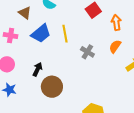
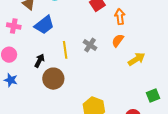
yellow line: (65, 34) -> (65, 50), moved

